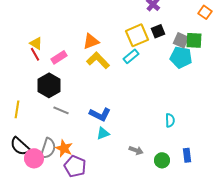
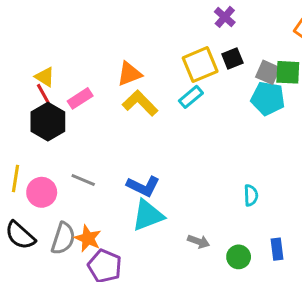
black hexagon: (49, 85) -> (48, 122), moved
cyan triangle: (103, 133) -> (148, 215), size x1.6
pink circle: (34, 158) -> (42, 192), moved

